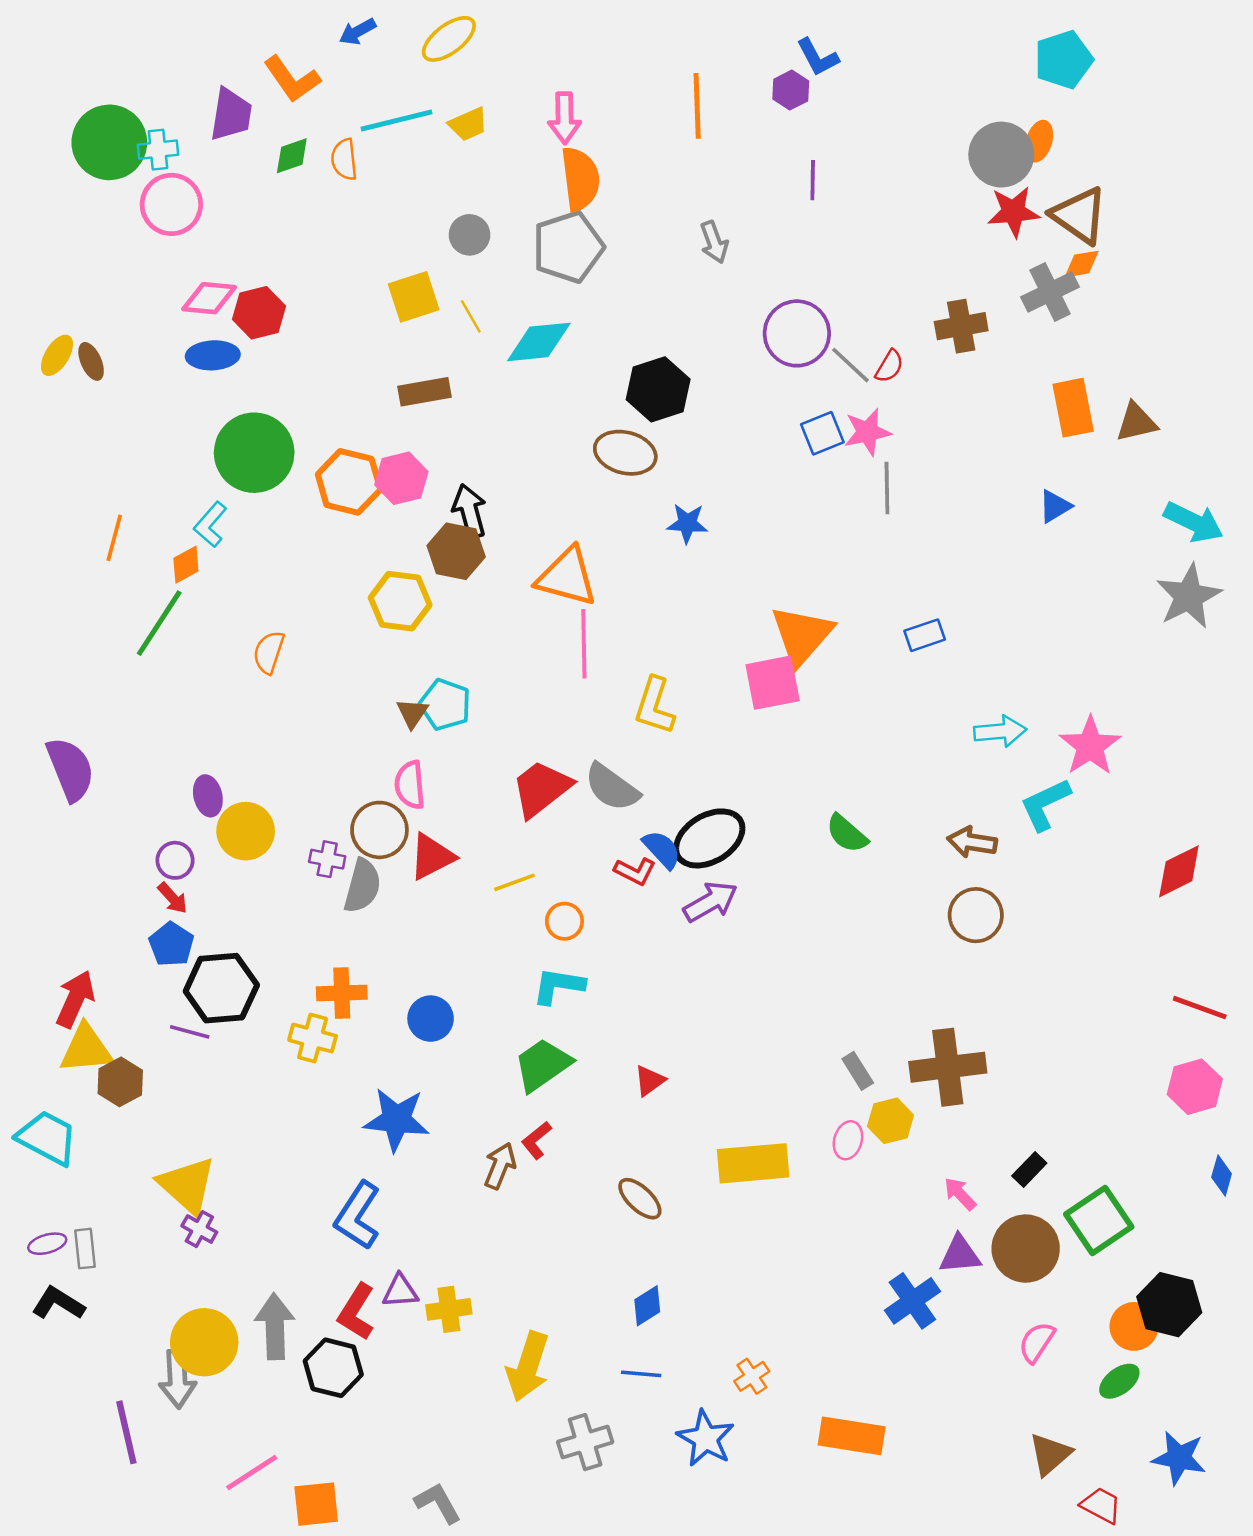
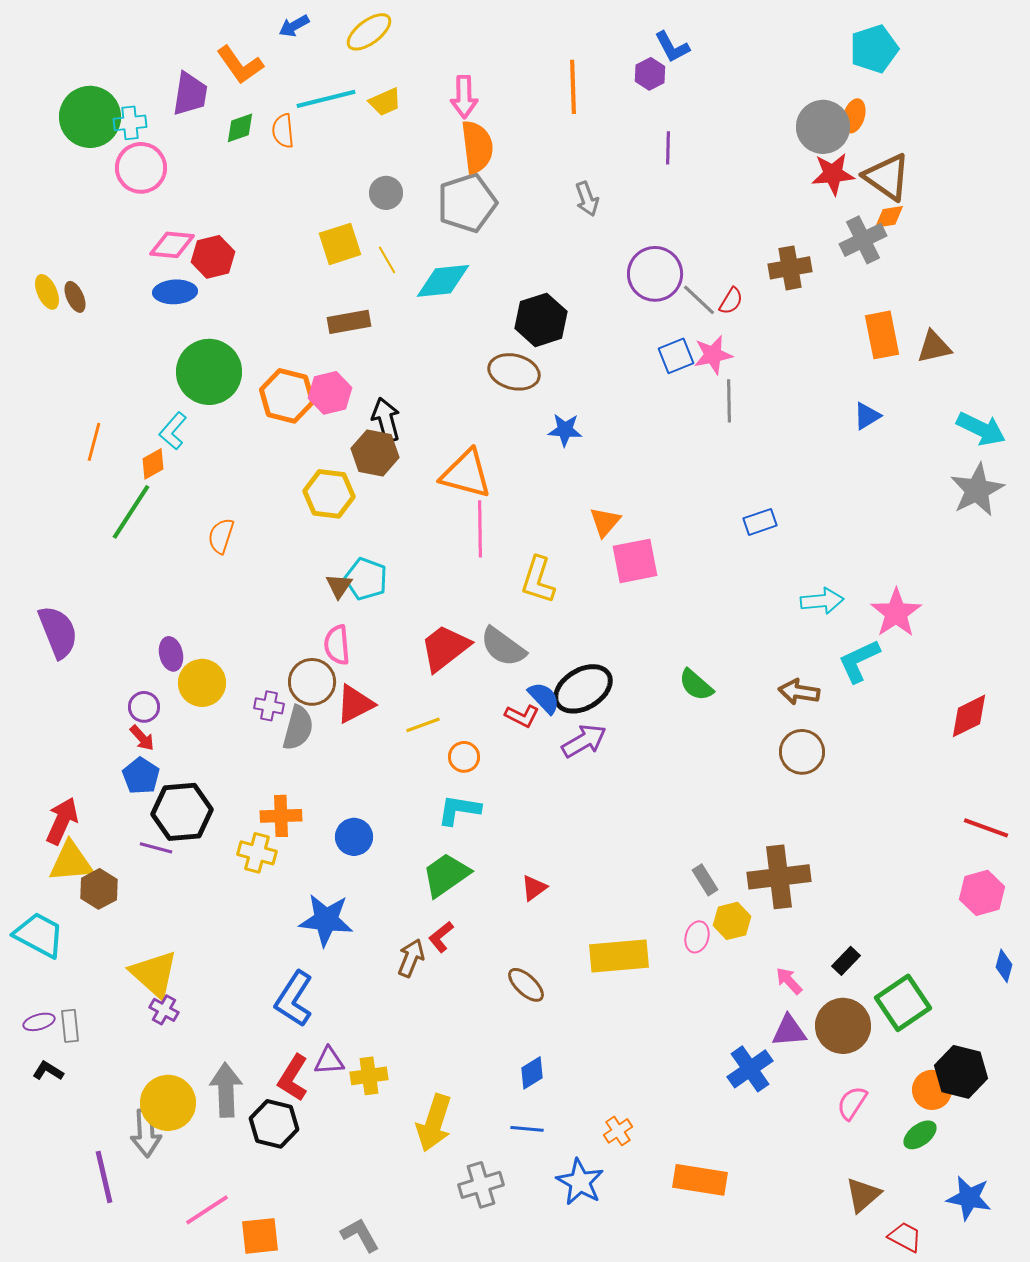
yellow ellipse: (57, 355) -> (47, 292), turned -56
orange triangle: (802, 635) -> (605, 522), moved, size x0.6
black L-shape: (58, 1303) -> (48, 1071), size x0.7

